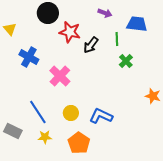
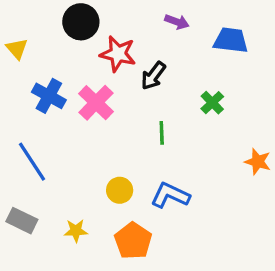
green line: (117, 39) -> (162, 133), moved
pink cross: (60, 76) -> (96, 103), moved
blue line: (38, 112) -> (32, 162), moved

